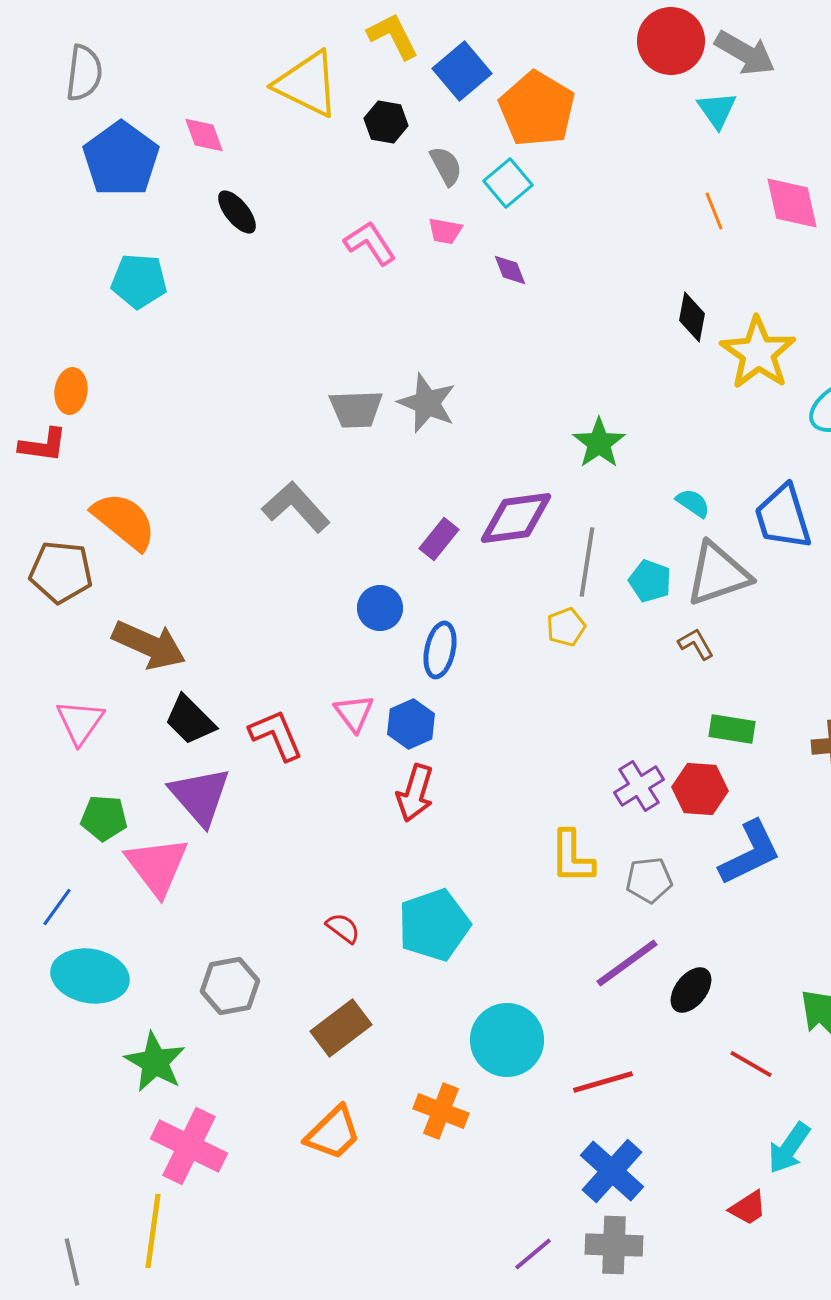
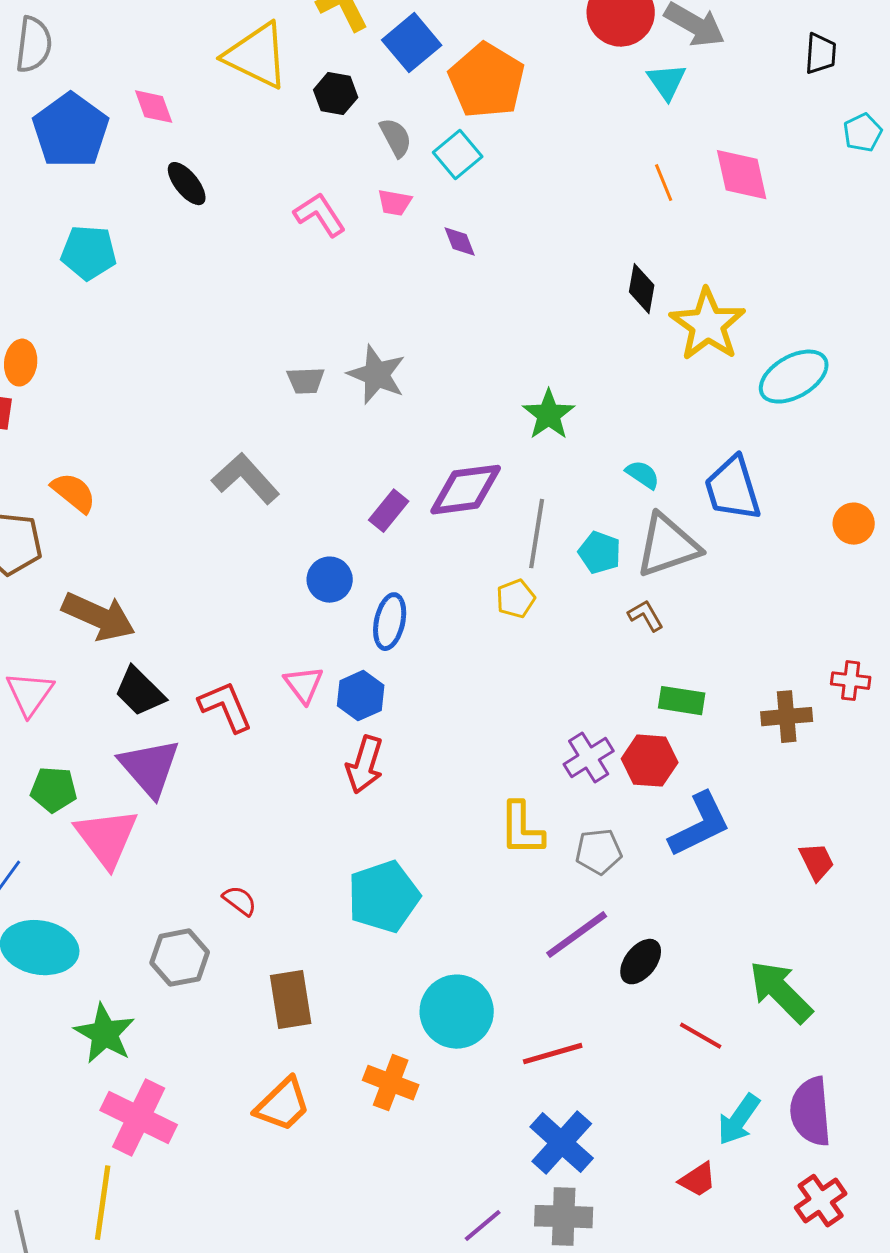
gray trapezoid: (356, 409) -> (306, 381), size x0.7
orange semicircle: (124, 521) -> (74, 493), size x0.7
red semicircle: (343, 928) -> (240, 901), moved
brown rectangle: (341, 1028) -> (291, 1000), turned -62

